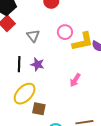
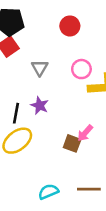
black line: (19, 64) -> (16, 113), moved
brown square: (39, 109) -> (72, 143), moved

